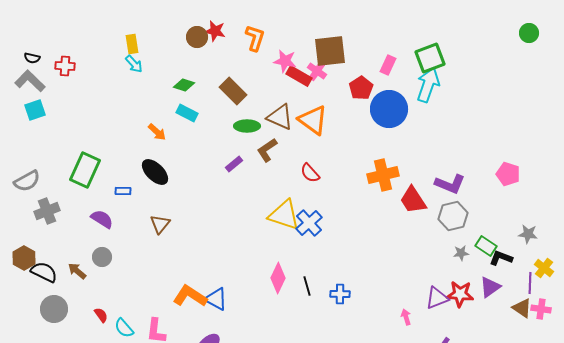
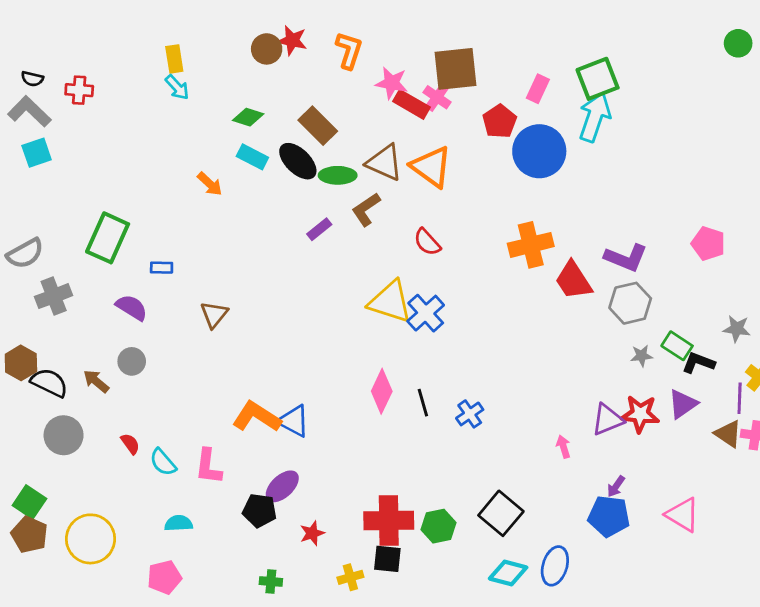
black ellipse: (155, 172) -> (298, 161), moved
blue cross: (340, 294) -> (470, 414), turned -36

